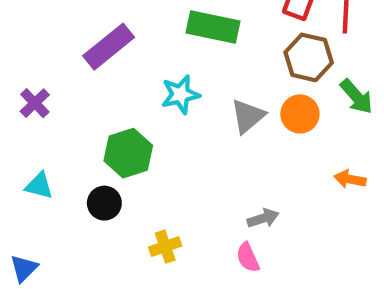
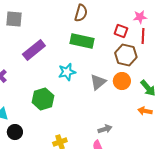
green arrow: (356, 97) -> (148, 88), moved
black circle: (104, 203) -> (15, 132), moved

